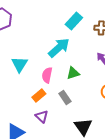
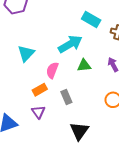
cyan rectangle: (74, 21) -> (91, 20), turned 66
green triangle: (73, 73) -> (84, 65), moved

